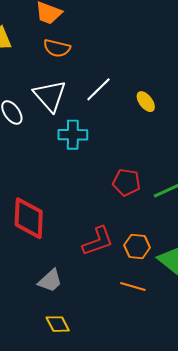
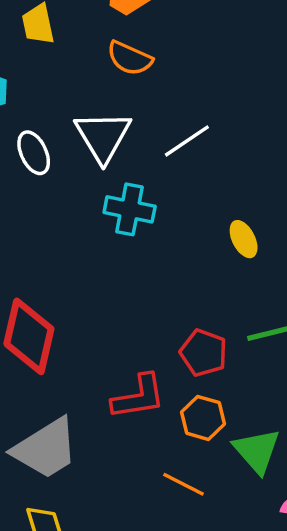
yellow ellipse: (146, 102) -> (244, 239), moved
red pentagon: (126, 182) -> (204, 353), moved
gray trapezoid: (50, 281) -> (46, 449), size x1.6

